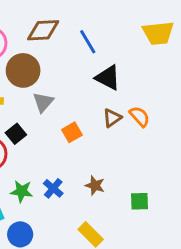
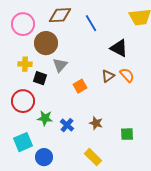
black triangle: (108, 78) -> (119, 48), moved
black square: (16, 134) -> (40, 78), moved, turned -32
green star: (22, 191) -> (45, 118), moved

